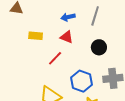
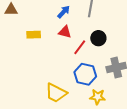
blue arrow: (68, 17) -> (64, 12), turned 152
red line: (55, 58) -> (80, 47), moved

